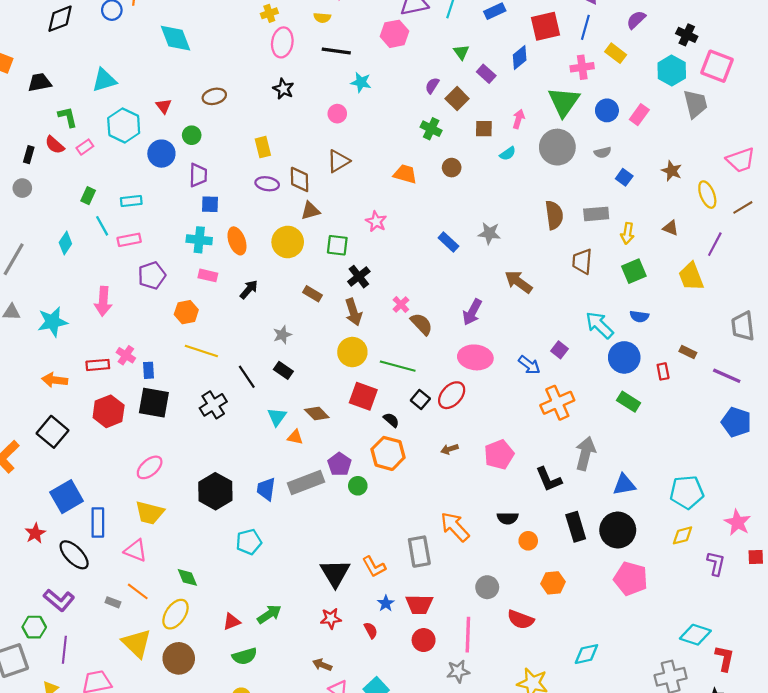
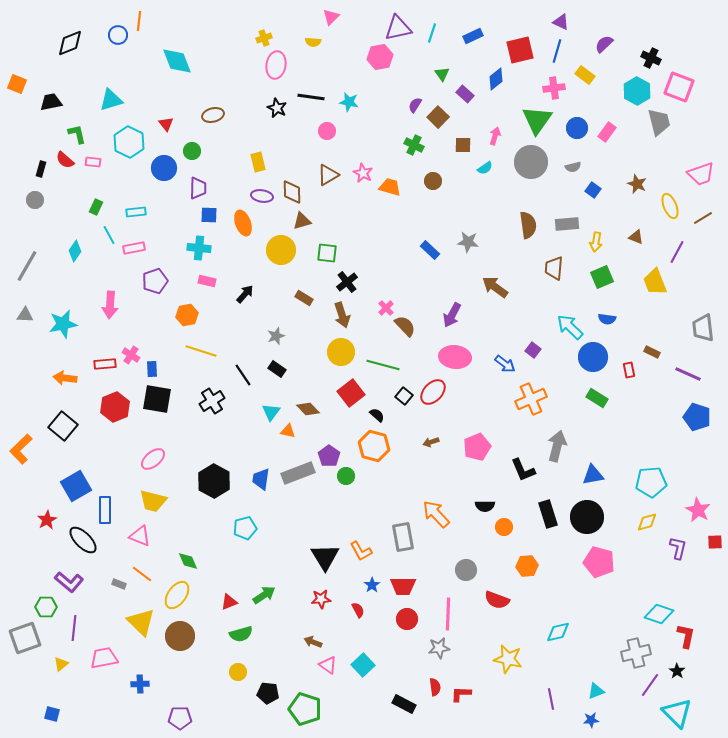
black line: (336, 51) -> (311, 97), moved
pink rectangle: (85, 147) -> (93, 162), turned 42
pink star: (376, 222) -> (363, 173), moved
orange ellipse: (237, 241) -> (243, 223), moved
red square: (363, 396) -> (351, 393), turned 32

